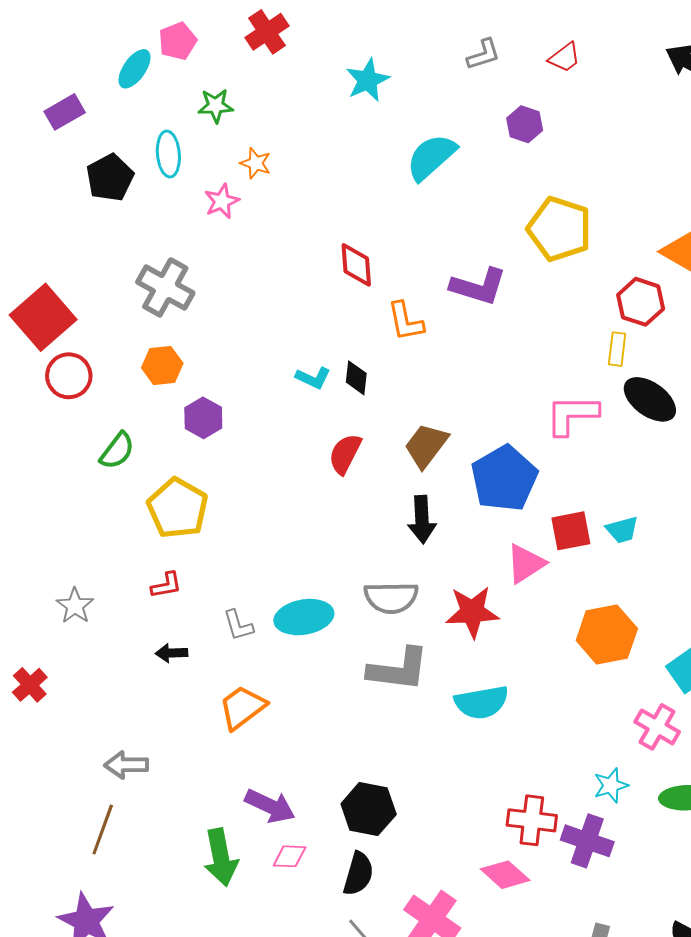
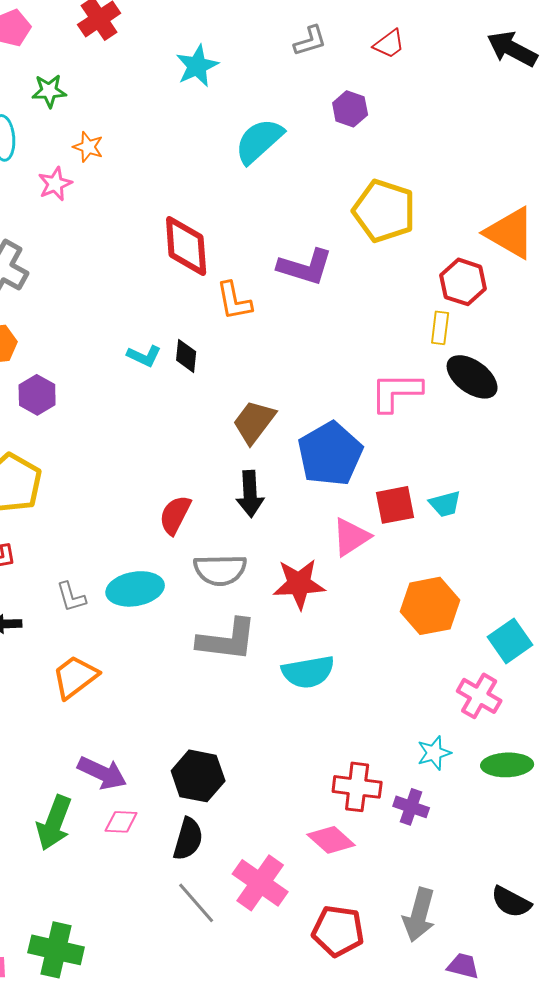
red diamond: (356, 265) -> (186, 246), size x1.4
red semicircle: (345, 454) -> (175, 515), moved
purple cross: (587, 841) -> (411, 807), size x0.7
green arrow: (221, 857) -> (54, 823), turned 32

